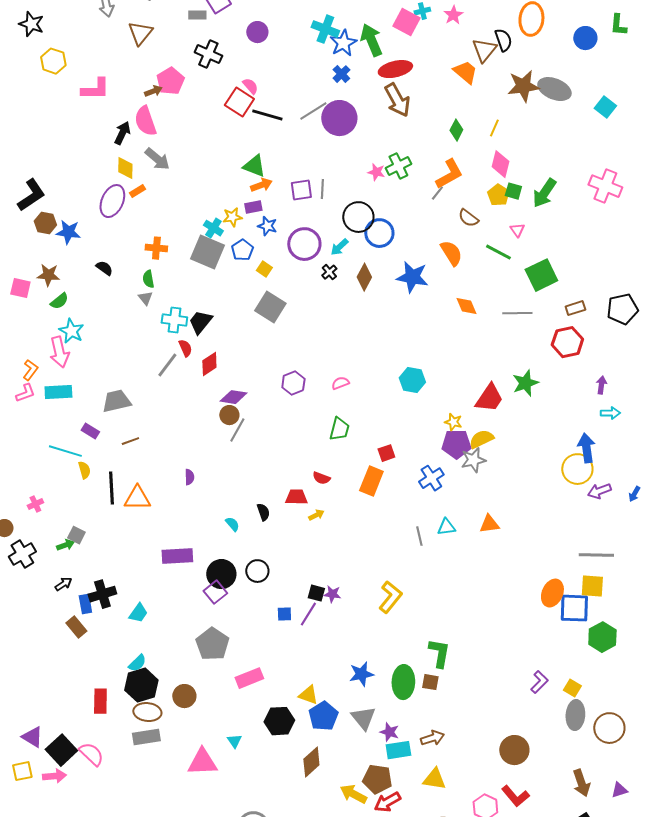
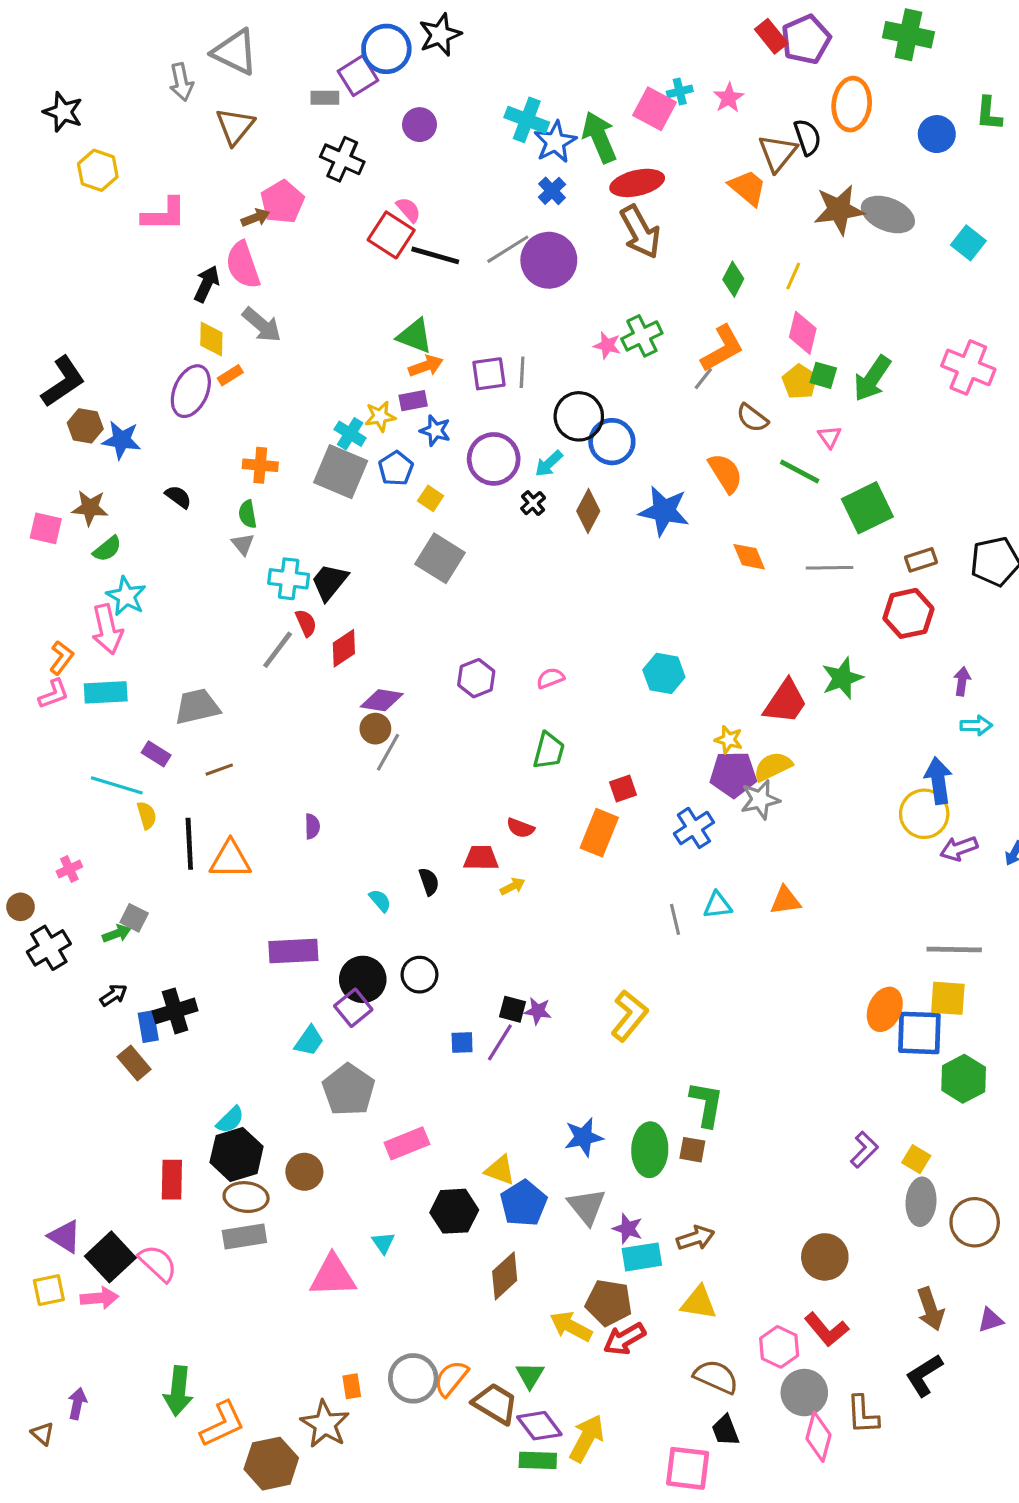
cyan trapezoid: (138, 613) -> (309, 1041), moved

